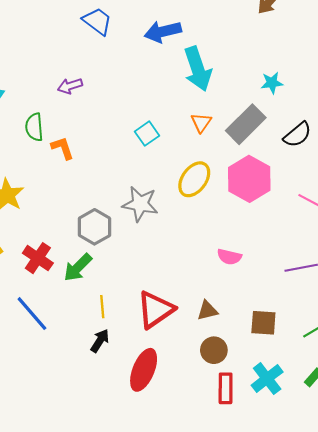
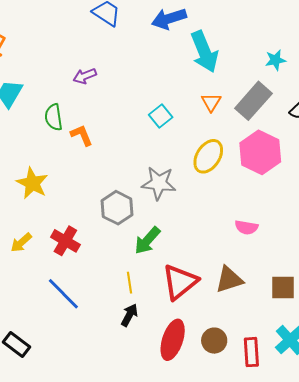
green arrow: (78, 267) -> (147, 240), moved
brown triangle: (207, 311) -> (229, 280), size x1.4
brown circle: (214, 350) -> (214, 341), moved

